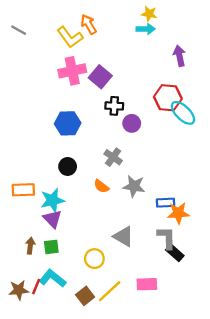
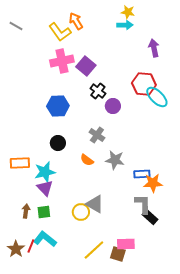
black cross: (114, 106) -> (98, 91), turned 35
gray triangle: (124, 236) -> (95, 204), moved
yellow circle: (94, 259) -> (81, 212), moved
brown star: (19, 290) -> (16, 249), turned -30
brown square: (85, 296) -> (118, 254), moved, turned -35

